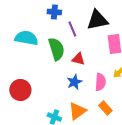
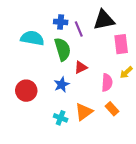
blue cross: (54, 12) -> (61, 22), moved
red triangle: (78, 59) -> (81, 67), moved, turned -40
blue star: (74, 82) -> (62, 85), moved

